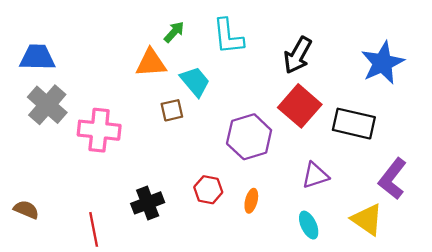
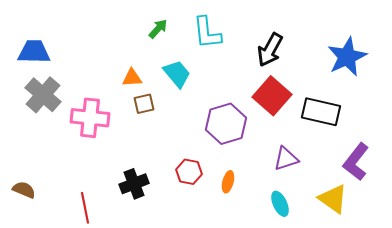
orange triangle: (151, 63) -> (132, 78), moved, size x0.7
brown square: (172, 110) -> (144, 104), moved

